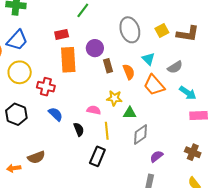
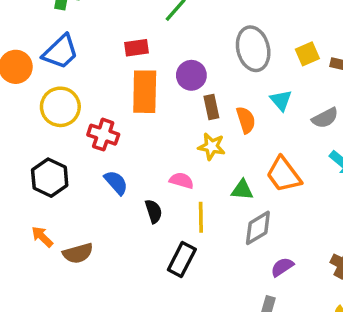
orange trapezoid: (154, 85) -> (284, 175), moved
yellow star: (114, 98) -> (212, 147), moved
orange arrow: (14, 168) -> (42, 237), moved, turned 48

